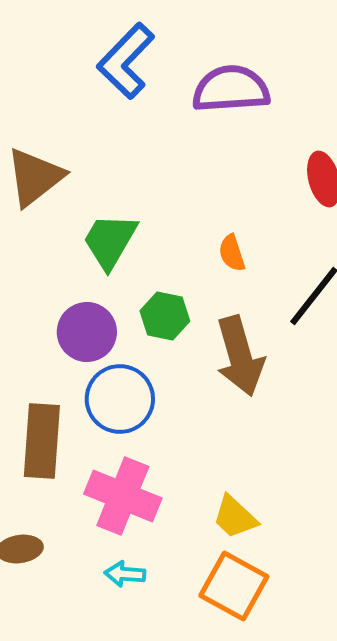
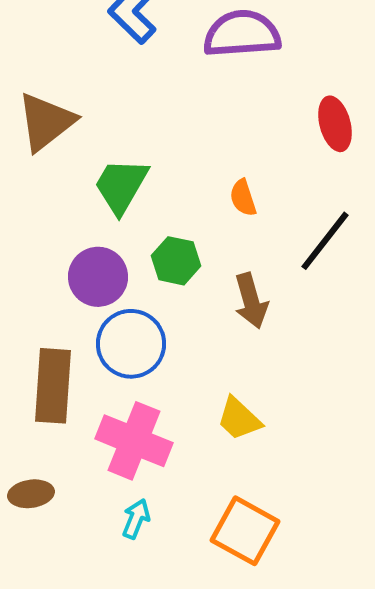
brown arrow: (240, 356) -> (251, 301), size x0.7
yellow trapezoid: (235, 517) -> (239, 419), moved
cyan arrow: (125, 574) -> (136, 519), turned 108

